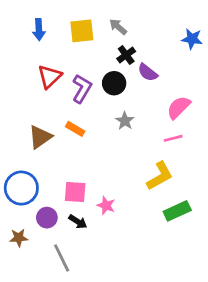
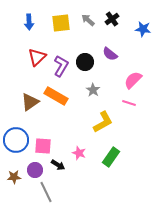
black cross: (126, 55) -> (112, 19), moved
orange rectangle: (75, 129) -> (56, 96), size x1.6
pink line: (173, 138) -> (129, 103), turned 32
yellow L-shape: (160, 176) -> (103, 122), moved
pink square: (75, 192) -> (43, 146), moved
green rectangle: (177, 211) -> (111, 157), moved, turned -30
purple circle: (47, 218) -> (35, 170), moved

